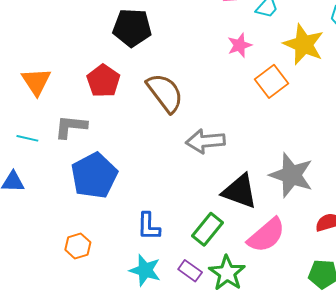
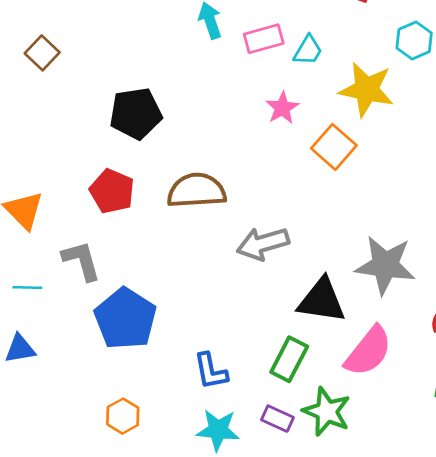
brown semicircle: (165, 93) -> (197, 191), turned -45
gray L-shape: (71, 127) -> (81, 261), turned 80

